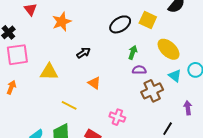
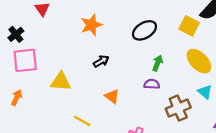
yellow square: (148, 20) -> (189, 26), moved
orange star: (62, 22) -> (91, 25), moved
purple semicircle: (139, 70) -> (152, 84), moved

